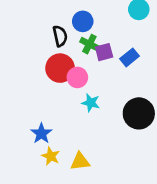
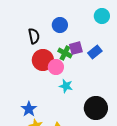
black semicircle: (60, 36) -> (34, 36), moved
green cross: (89, 44) -> (65, 53), moved
black circle: (139, 113) -> (96, 108), moved

